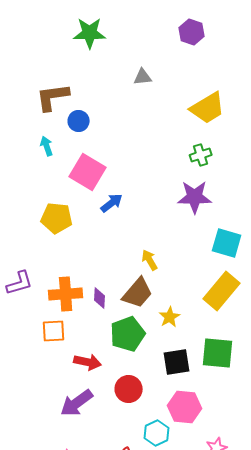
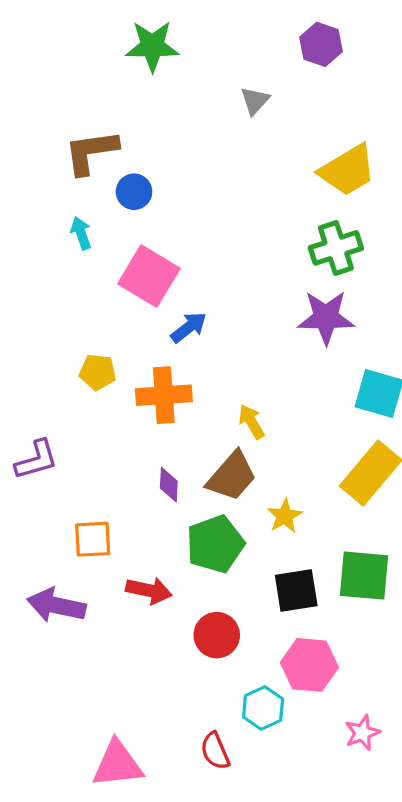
gray triangle: (143, 77) -> (255, 101), moved, turned -42
green cross: (201, 155) -> (336, 248), size x1.4
yellow pentagon: (57, 218) -> (98, 372), moved, size x0.7
orange cross: (66, 294) -> (164, 395), moved
purple arrow: (77, 403) -> (56, 605), moved, turned 48

